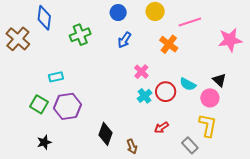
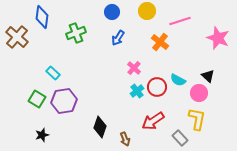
pink star: (230, 40) -> (218, 38), turned 30
cyan rectangle: (56, 77) -> (53, 73), turned 56
red arrow: (161, 128) -> (153, 121), size x1.6

